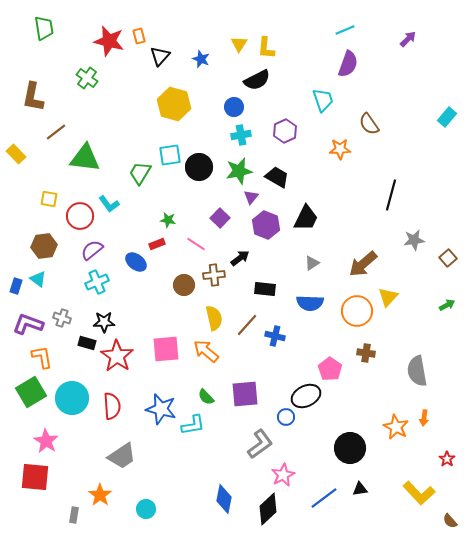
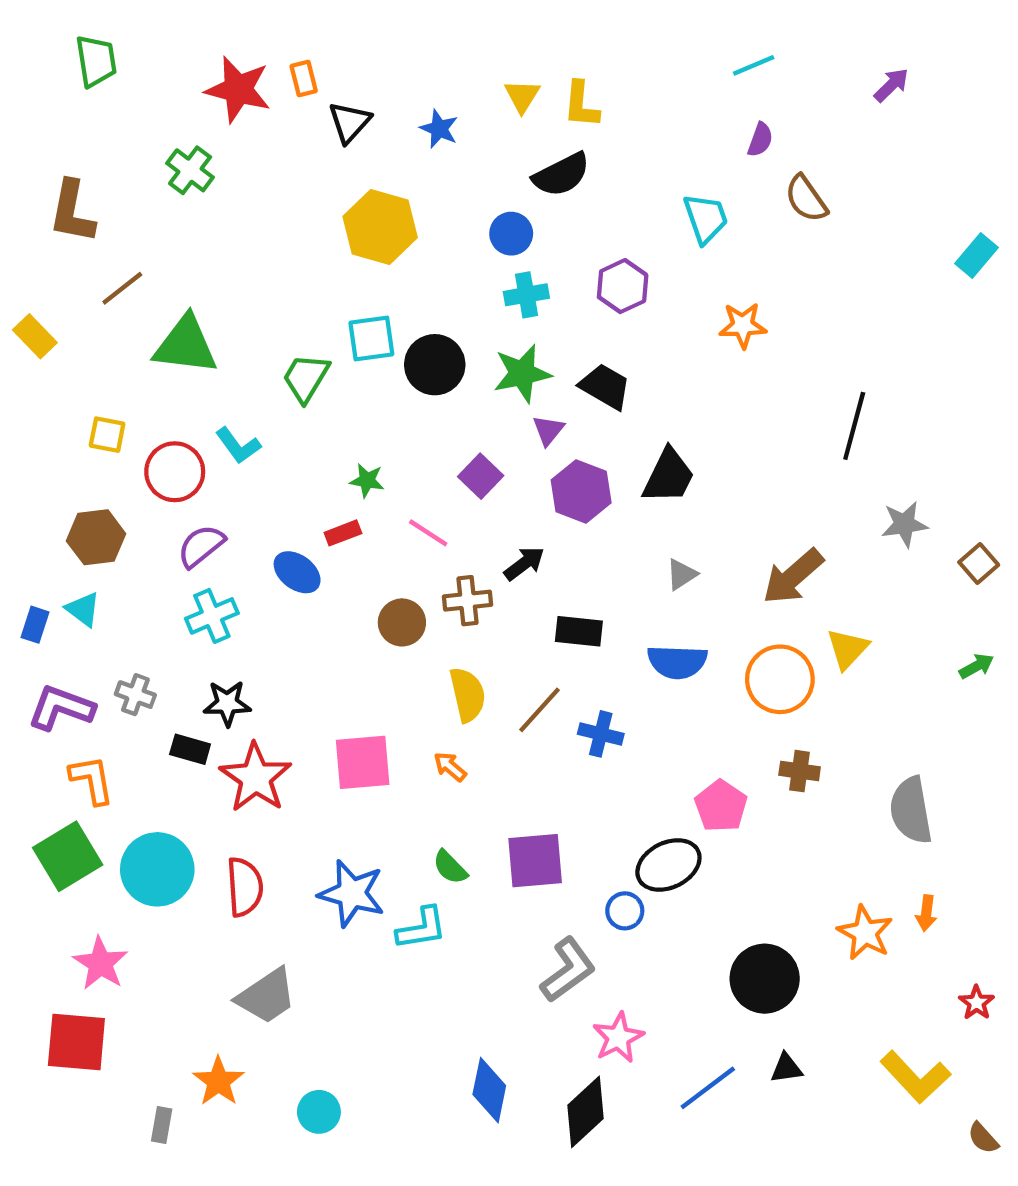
purple semicircle: (348, 64) -> (760, 140), size x0.6
brown semicircle: (369, 124) -> (806, 199), moved
orange arrow: (206, 351) -> (450, 767), size x0.6

